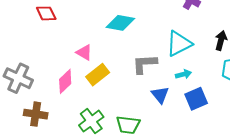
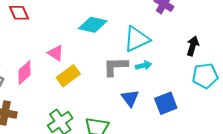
cyan triangle: (179, 44) -> (137, 39), moved
cyan arrow: (183, 74) -> (144, 65), moved
pink diamond: (65, 81) -> (25, 73), moved

